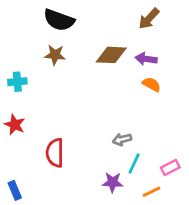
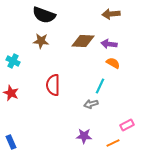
brown arrow: (149, 19) -> (111, 14), turned 42
cyan cross: (17, 82) -> (13, 61), turned 32
red semicircle: (55, 153) -> (53, 85), moved
cyan line: (134, 164) -> (100, 86), moved

